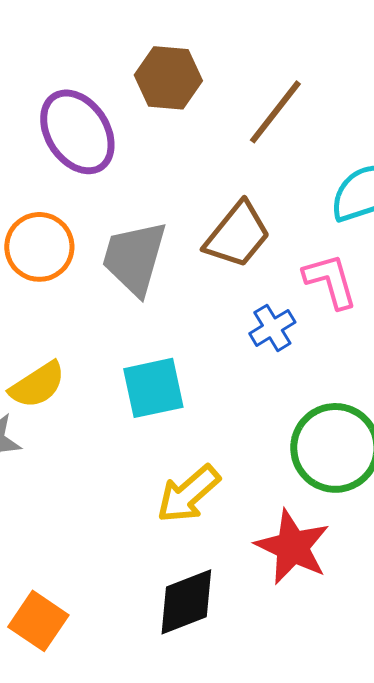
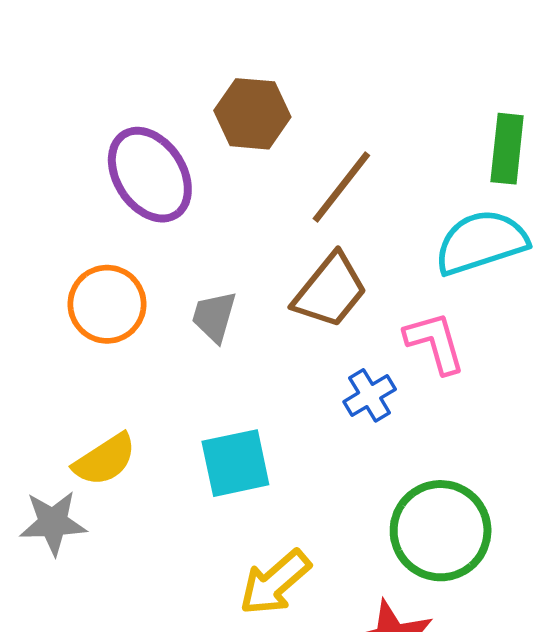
brown line: (275, 112) -> (341, 187), moved
gray trapezoid: (134, 258) -> (214, 317), size x0.6

